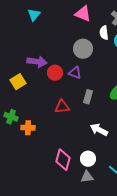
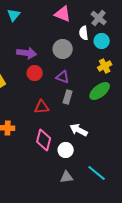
purple arrow: (37, 62) -> (27, 53), moved
purple triangle: (75, 73) -> (63, 77), moved
white circle: (88, 159) -> (66, 150), moved
pink diamond: (63, 160) -> (44, 140), moved

